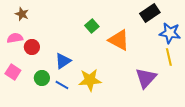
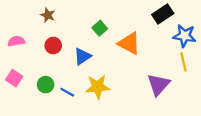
brown star: (22, 14) -> (48, 15), moved
red circle: (32, 47) -> (53, 46), moved
blue triangle: (63, 61) -> (82, 56), moved

